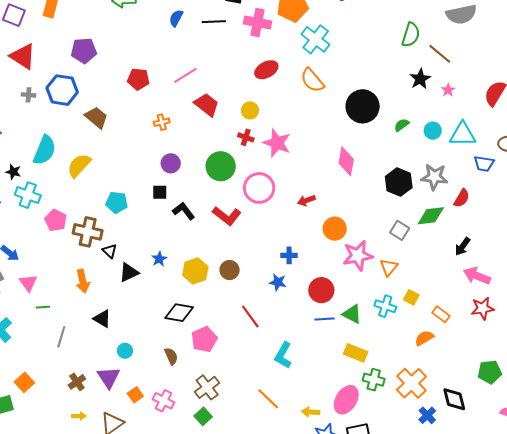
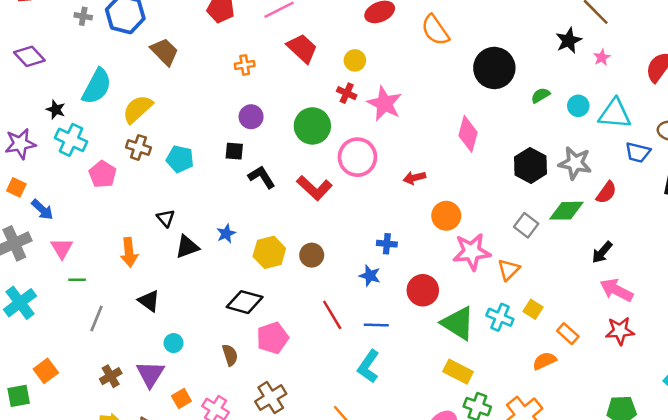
brown cross: (88, 232) -> (138, 147), moved, size x0.7
green triangle: (352, 314) -> (458, 323), size x1.4
blue line: (324, 319) -> (376, 325), moved

